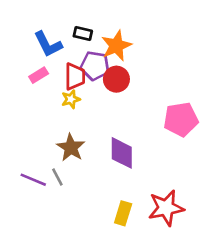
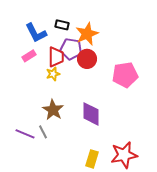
pink pentagon: (181, 119) -> (125, 75), moved

